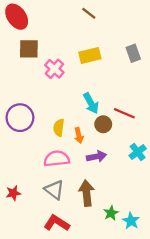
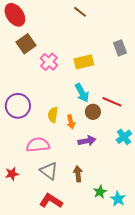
brown square: (29, 49) -> (26, 44), turned -36
yellow rectangle: (90, 55) -> (84, 62), moved
pink semicircle: (57, 159) -> (38, 145), moved
brown arrow: (87, 193) -> (78, 174), size x0.7

